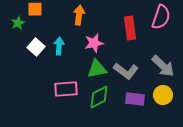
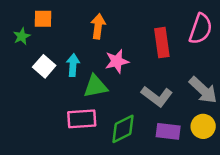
green triangle: (97, 69) -> (96, 86), moved

